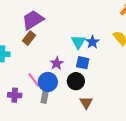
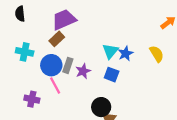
black circle: (76, 81) -> (101, 107), moved
blue circle: (48, 82) -> (51, 65), moved
gray rectangle: (45, 96) -> (68, 65), moved

